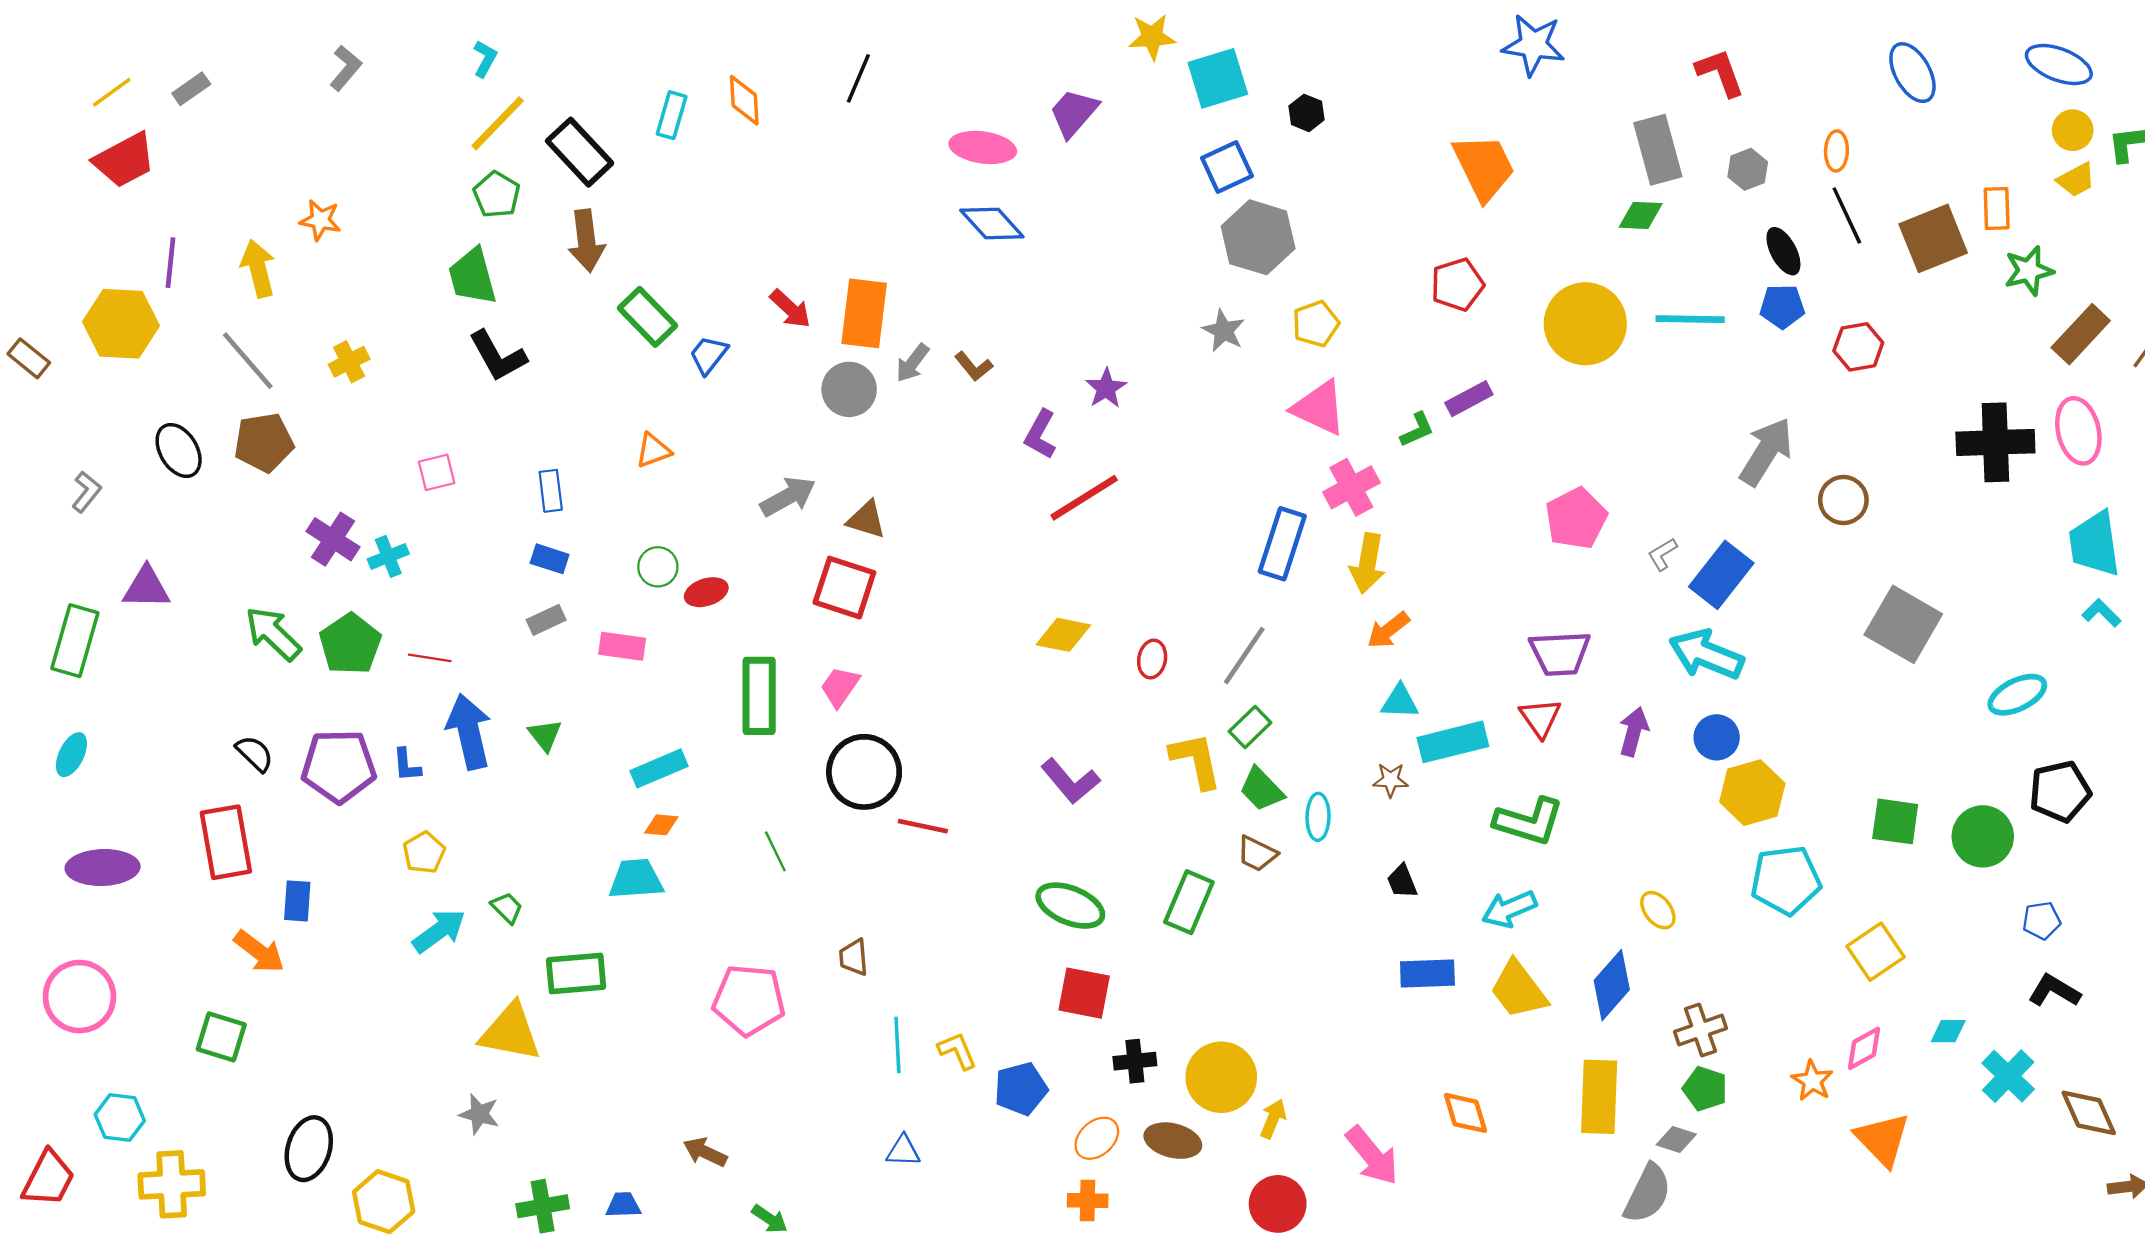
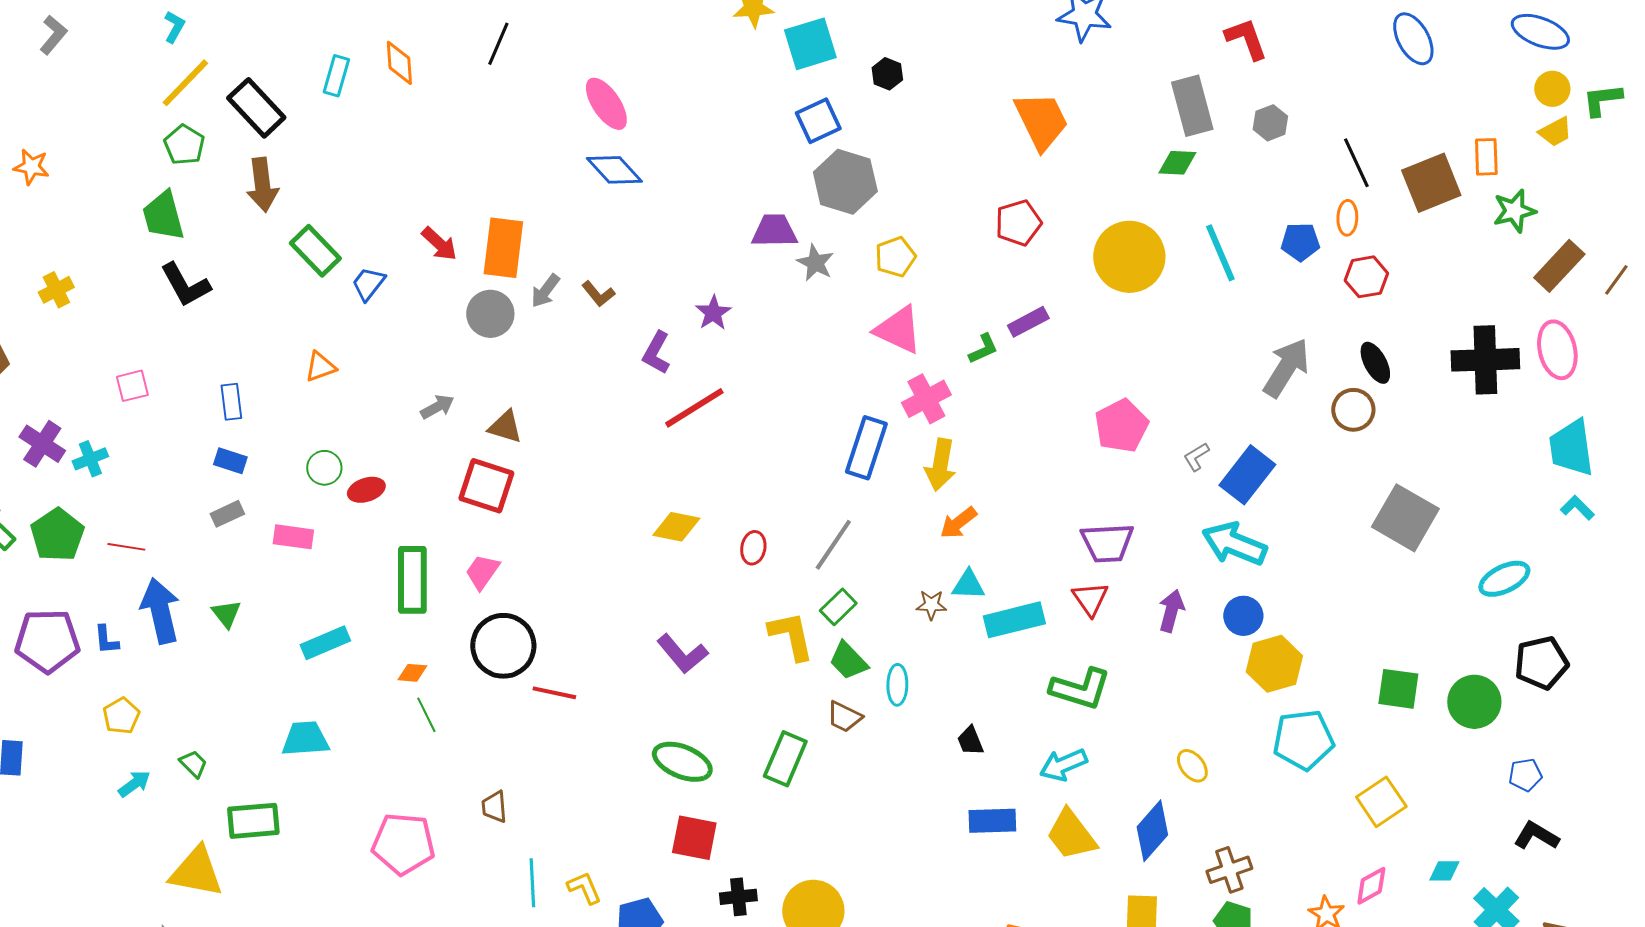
purple trapezoid: (1074, 113) -> (774, 231), moved, turned 48
pink ellipse: (983, 147) -> (606, 104), turned 48
orange ellipse: (1836, 151) -> (1347, 218), moved
black ellipse: (1783, 251) -> (1375, 363), moved
cyan line: (1690, 319) -> (1220, 253), turned 66
gray arrow: (788, 497) -> (437, 407), size x0.7
brown star: (1391, 780) -> (931, 605), moved
orange diamond: (661, 825) -> (412, 673), moved
cyan arrow: (439, 931) -> (134, 784), size x0.7

